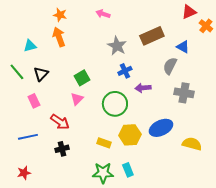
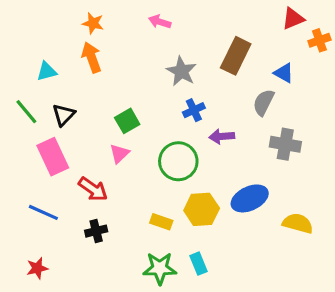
orange cross: (206, 26) -> (319, 40), turned 32
brown rectangle: (152, 36) -> (236, 56), turned -40
pink rectangle: (34, 101) -> (53, 157), size x1.6
blue line: (28, 137) -> (43, 212), turned 36

